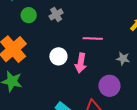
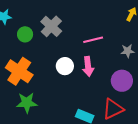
gray cross: (56, 14) -> (51, 26), size x1.5

